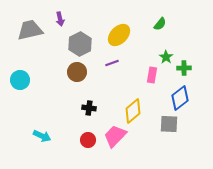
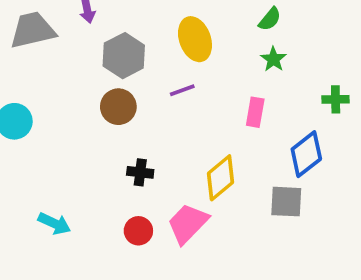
yellow ellipse: (119, 35) -> (195, 39), turned -65
green star: (166, 57) -> (273, 59), moved
green cross: (184, 68) -> (336, 99), moved

